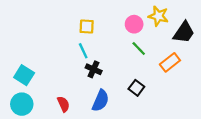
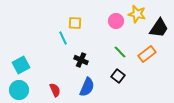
green line: (139, 49) -> (120, 52), moved
cyan line: (83, 51) -> (63, 38), moved
cyan square: (24, 75) -> (21, 65), turned 30

